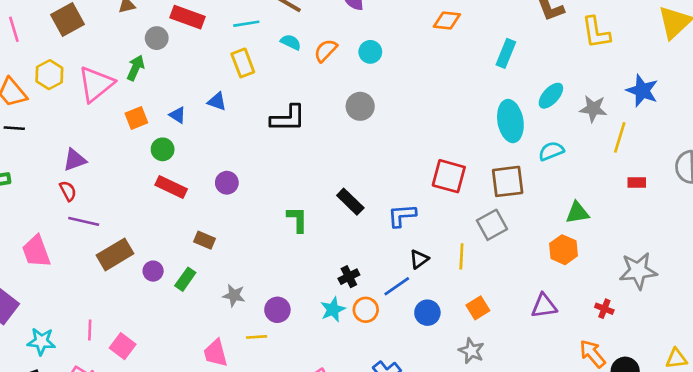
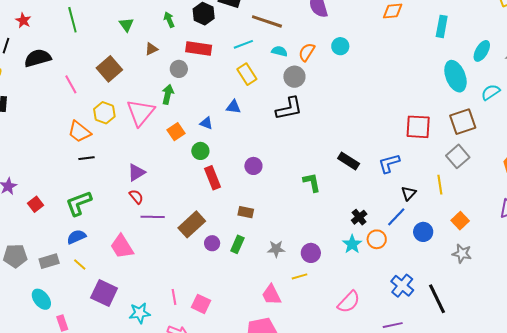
gray circle: (360, 106) -> (294, 77), moved
red rectangle: (171, 187) -> (213, 178), turned 55
brown rectangle: (115, 254) -> (192, 224), moved

